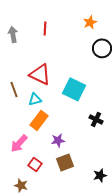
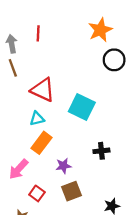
orange star: (90, 22) -> (100, 30), size x1.5
red line: (45, 28) -> (38, 33), moved
brown line: (14, 89) -> (13, 68), moved
black cross: (96, 119) -> (101, 151), moved, turned -32

